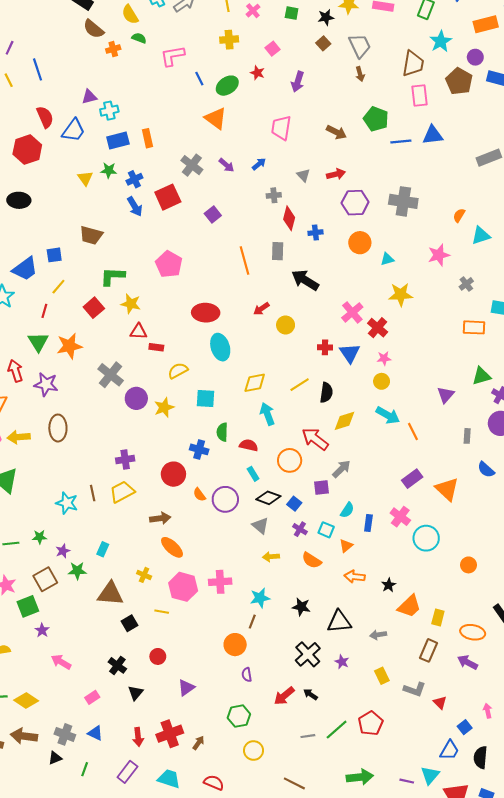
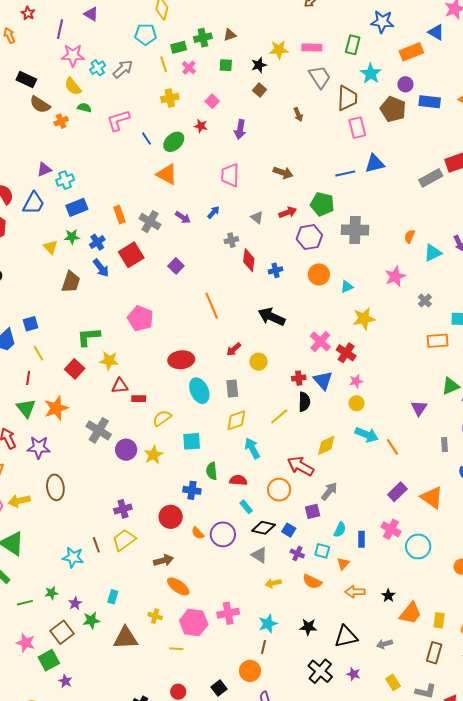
gray trapezoid: (360, 46) -> (320, 77), moved
green pentagon: (376, 119) -> (322, 204), moved
orange rectangle: (147, 138) -> (119, 215), moved
brown trapezoid: (91, 235) -> (71, 282), moved, turned -80
gray rectangle: (278, 251) -> (232, 388), moved
yellow line: (58, 287) -> (38, 353), turned -63
black semicircle: (326, 393) -> (304, 402), moved
black square: (130, 623) -> (219, 688), moved

